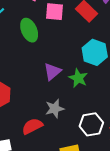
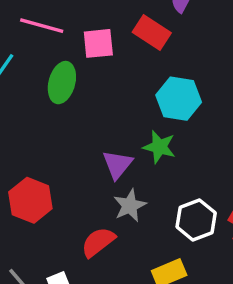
green ellipse: (29, 30) -> (62, 83), turned 50
purple triangle: (52, 72) -> (117, 164), moved

